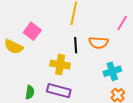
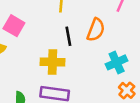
orange semicircle: (99, 43) -> (96, 30), turned -66

